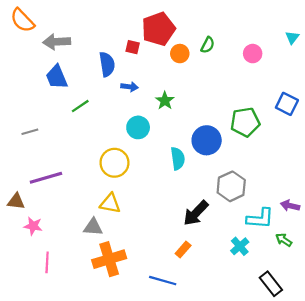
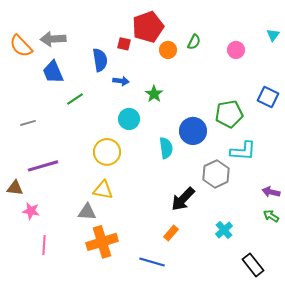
orange semicircle: (22, 20) -> (21, 46), moved
cyan L-shape: (260, 218) -> (243, 151), moved
green arrow: (284, 240) -> (271, 216), moved

